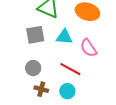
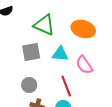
red line: (70, 69) -> (66, 86), turned 40

